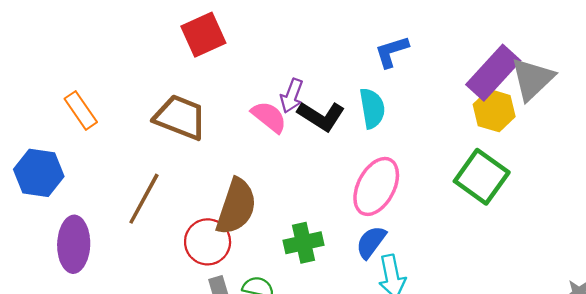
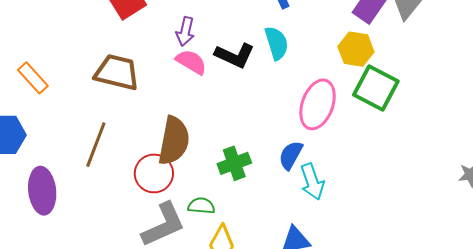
purple arrow: (292, 96) -> (185, 31), moved
yellow hexagon: (494, 111) -> (356, 49), moved
pink ellipse: (376, 186) -> (318, 104), moved

